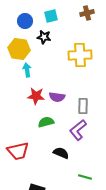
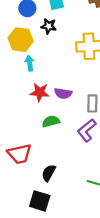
black semicircle: (61, 153) -> (49, 173), moved, turned -84

